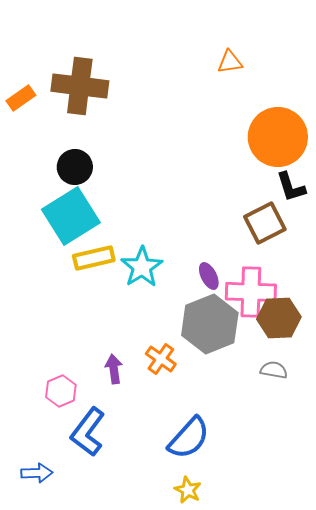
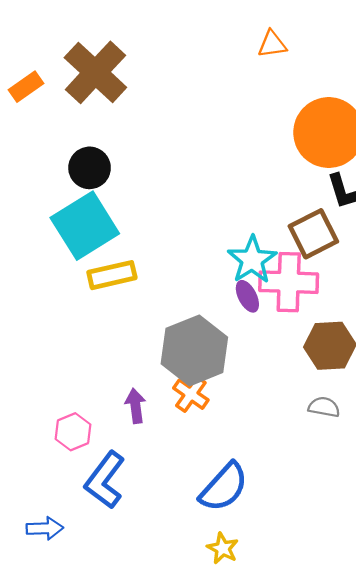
brown cross: (80, 86) -> (95, 72), turned 36
cyan star: (142, 267) -> (252, 260), moved
pink cross: (251, 292) -> (289, 282), moved
gray hexagon: (210, 324) -> (194, 350), moved

